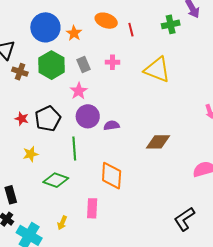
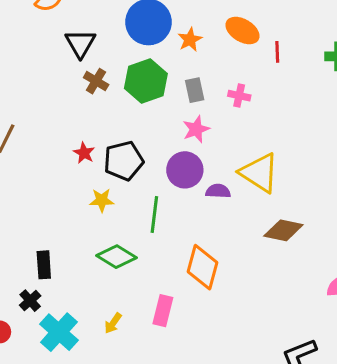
yellow triangle: (157, 70) -> (259, 173), moved
pink star: (79, 91) -> (196, 129), moved
yellow star: (31, 154) -> (102, 200), moved

